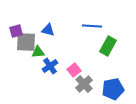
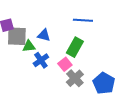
blue triangle: (48, 30) -> (44, 35), moved
green rectangle: (108, 46) -> (75, 47), moved
blue pentagon: (113, 89) -> (104, 83), turned -30

